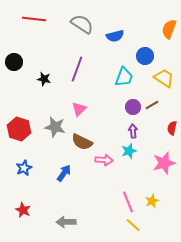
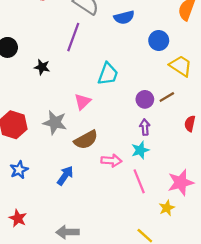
purple line: (77, 69) -> (73, 37), moved
cyan trapezoid: (124, 77) -> (108, 74), moved
brown semicircle: (82, 142) -> (86, 140), turned -55
pink star: (164, 163) -> (181, 182), moved
pink line: (128, 202) -> (139, 181), moved

